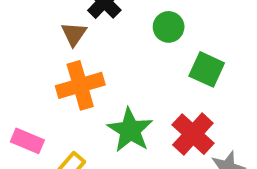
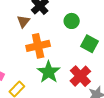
orange cross: (80, 85) -> (38, 46), moved

